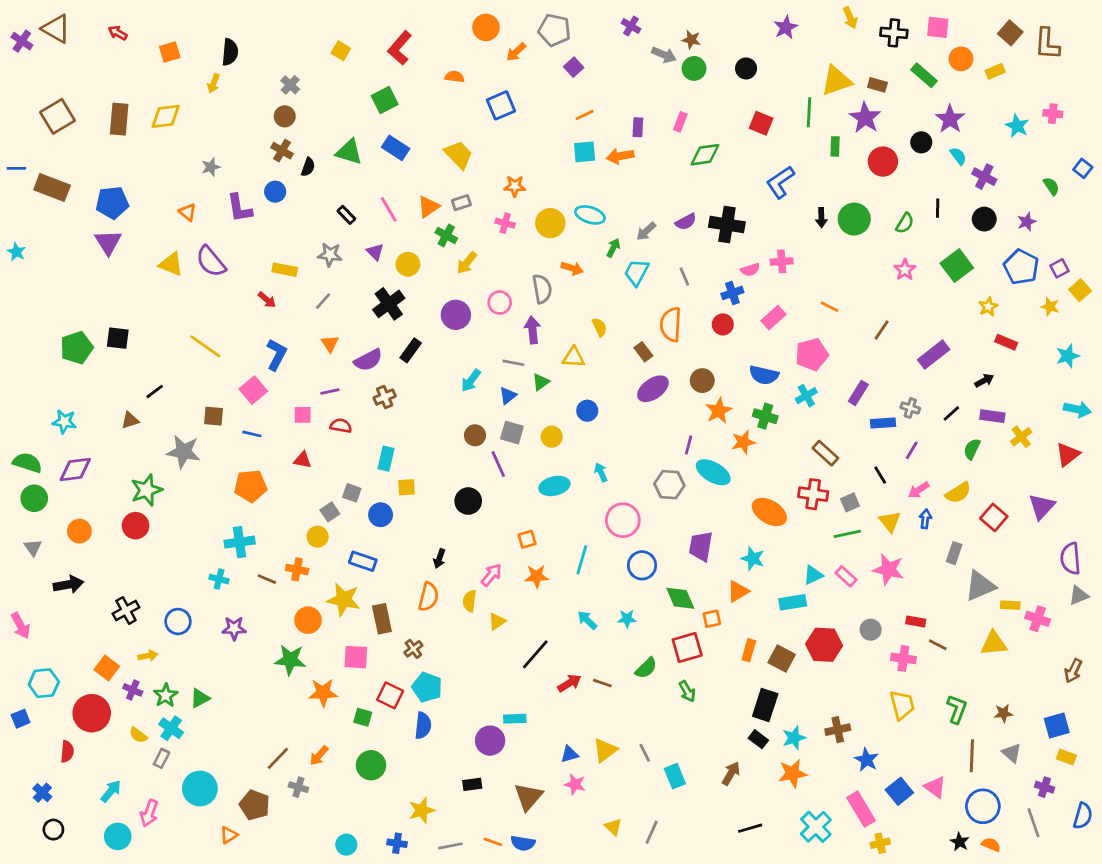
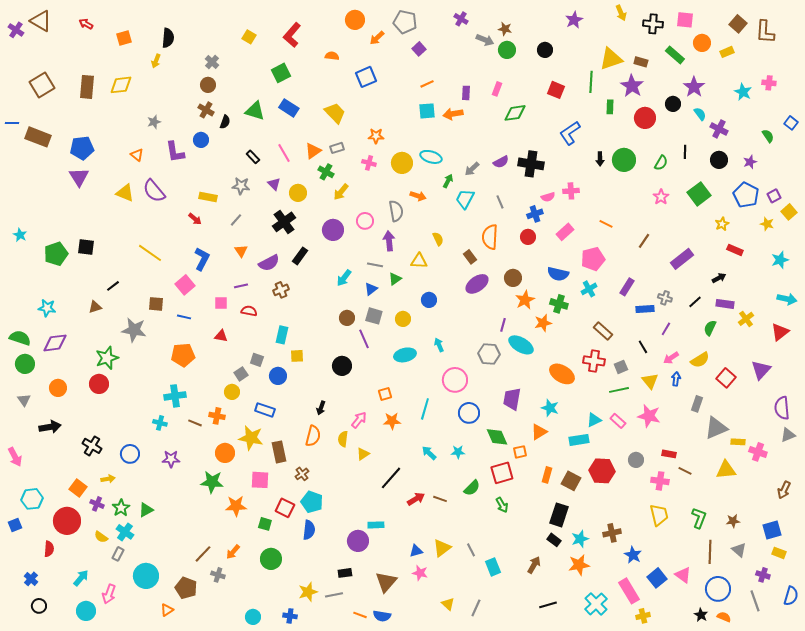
cyan star: (16, 252) -> (20, 235), moved
black cross: (126, 611) -> (92, 446), turned -30
gray line: (450, 846) -> (334, 595), moved

